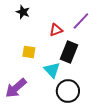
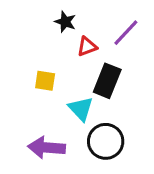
black star: (23, 12) -> (65, 22), moved
purple arrow: (16, 88) -> (47, 148), moved, turned 45

